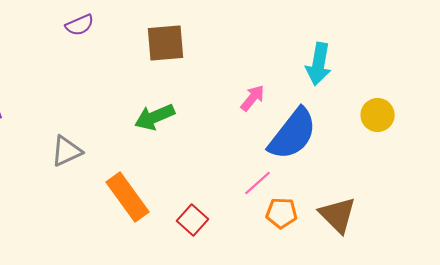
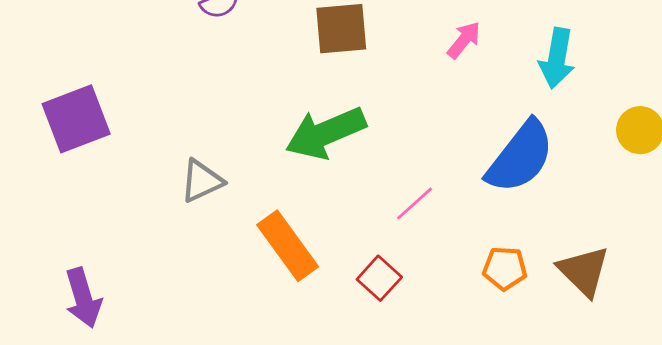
pink arrow: (253, 98) -> (464, 40), moved
green arrow: (155, 117) -> (326, 133), size x1.4
pink line: (258, 183) -> (415, 203), moved

